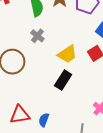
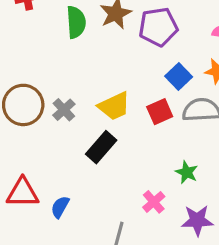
gray cross: (37, 36) -> (64, 110), moved

